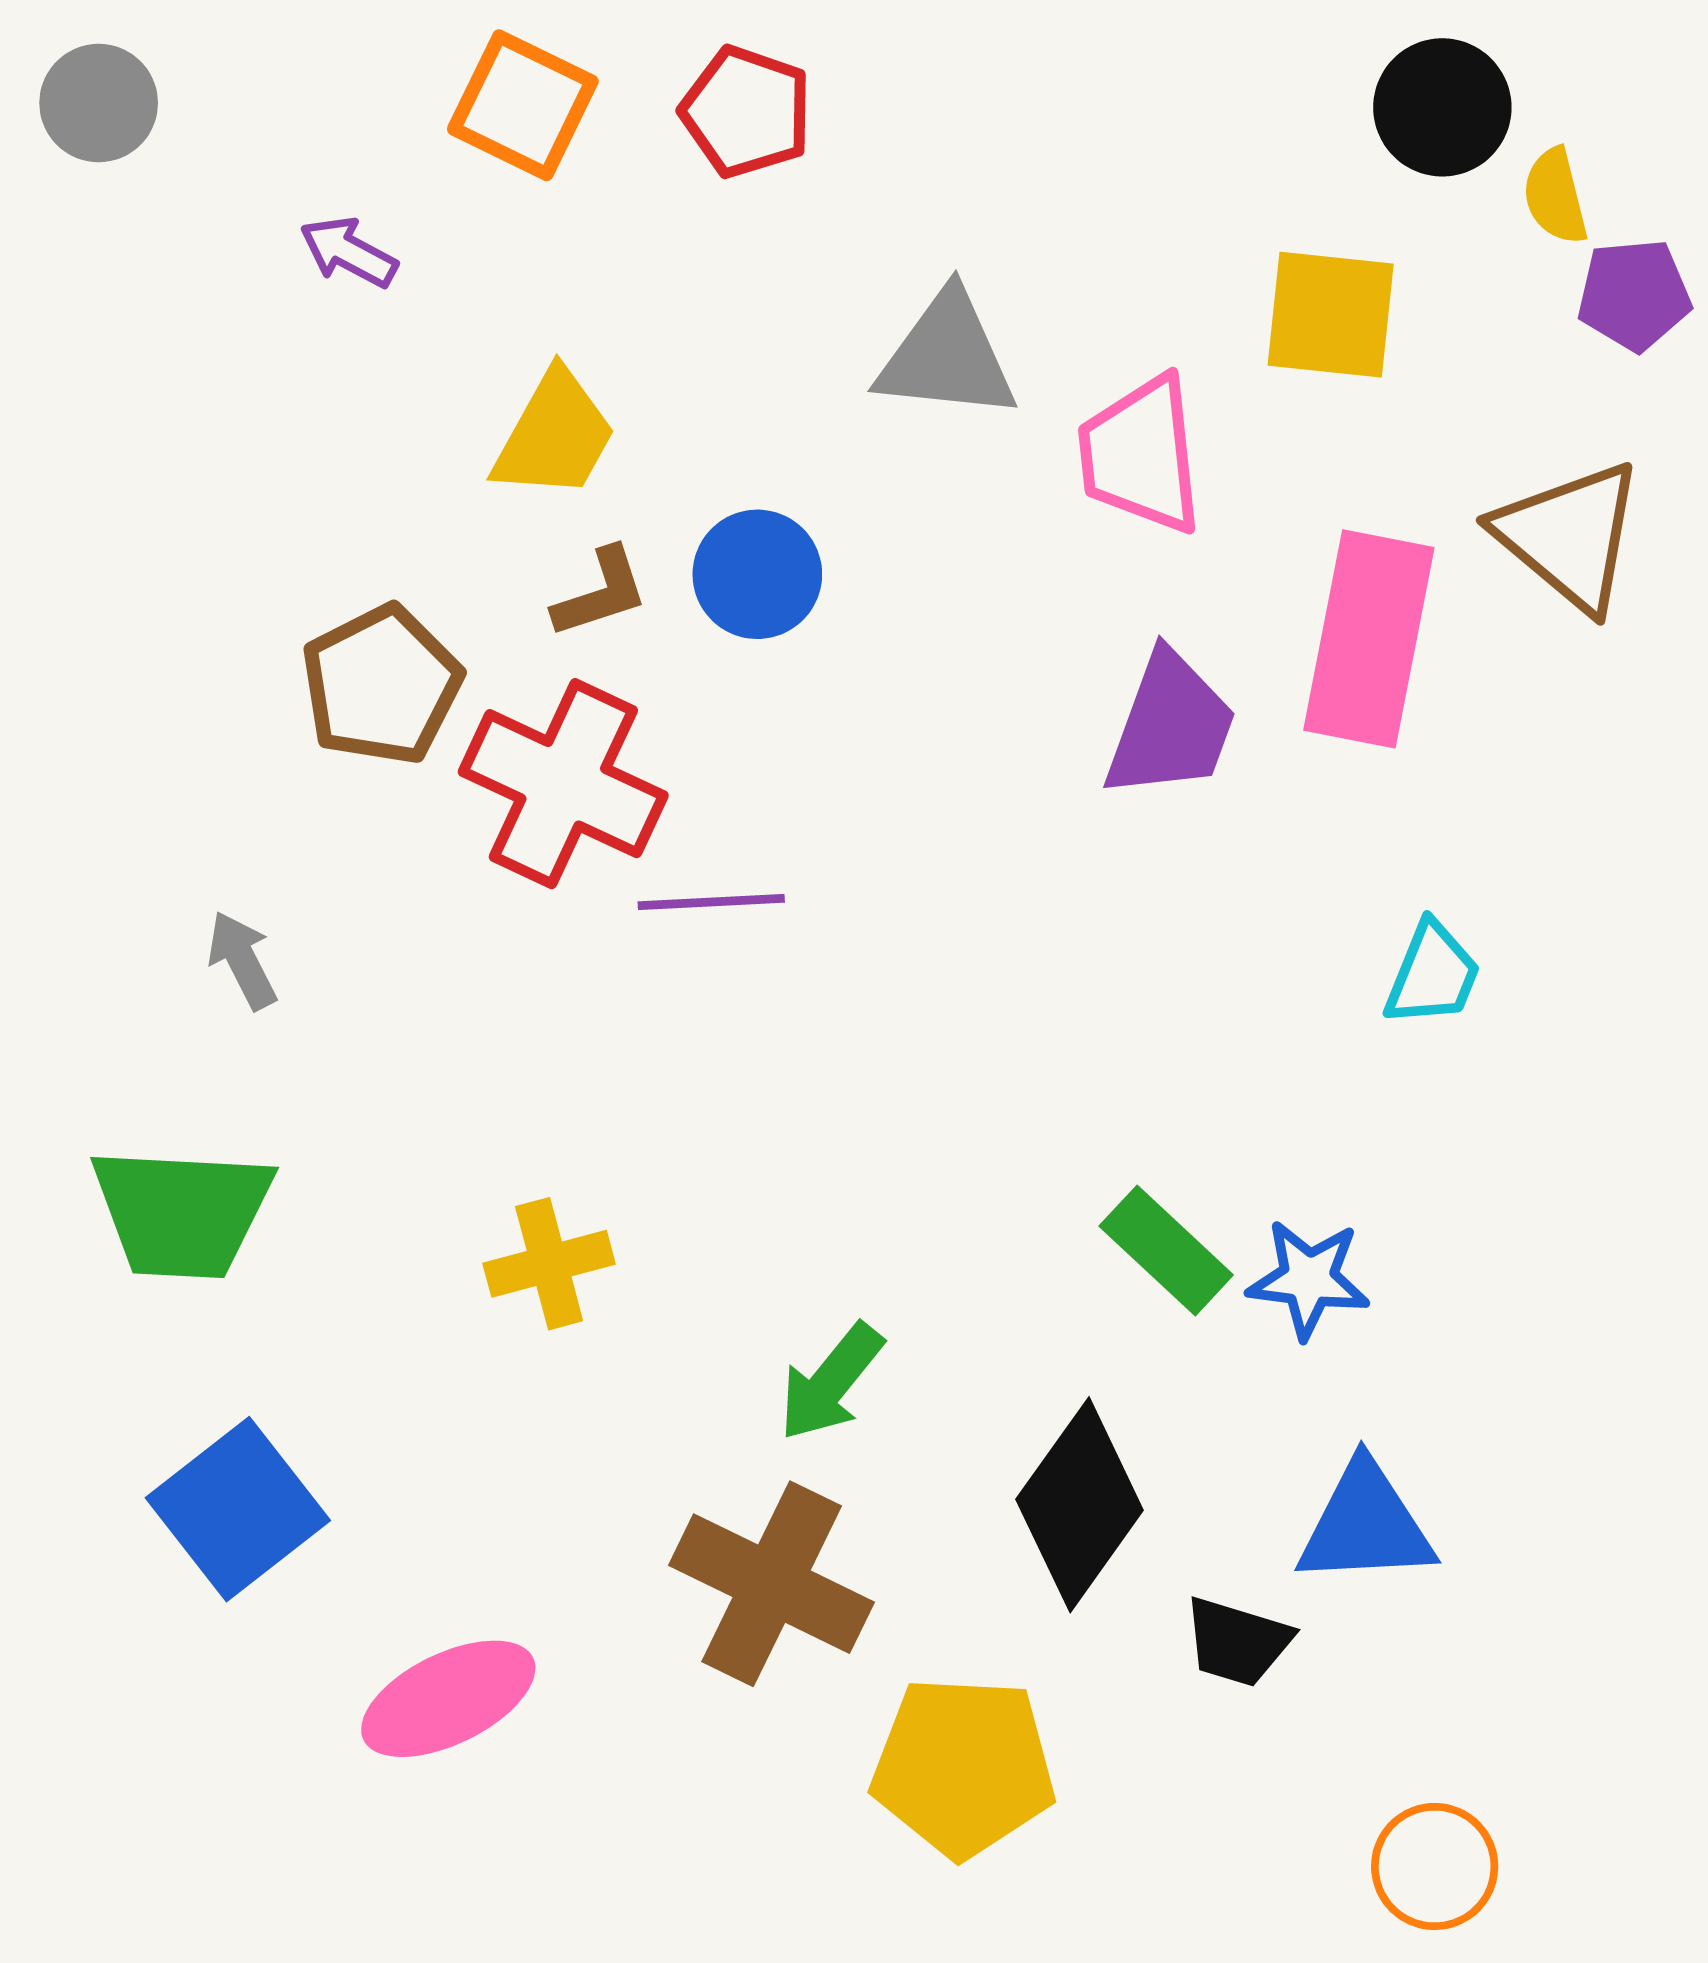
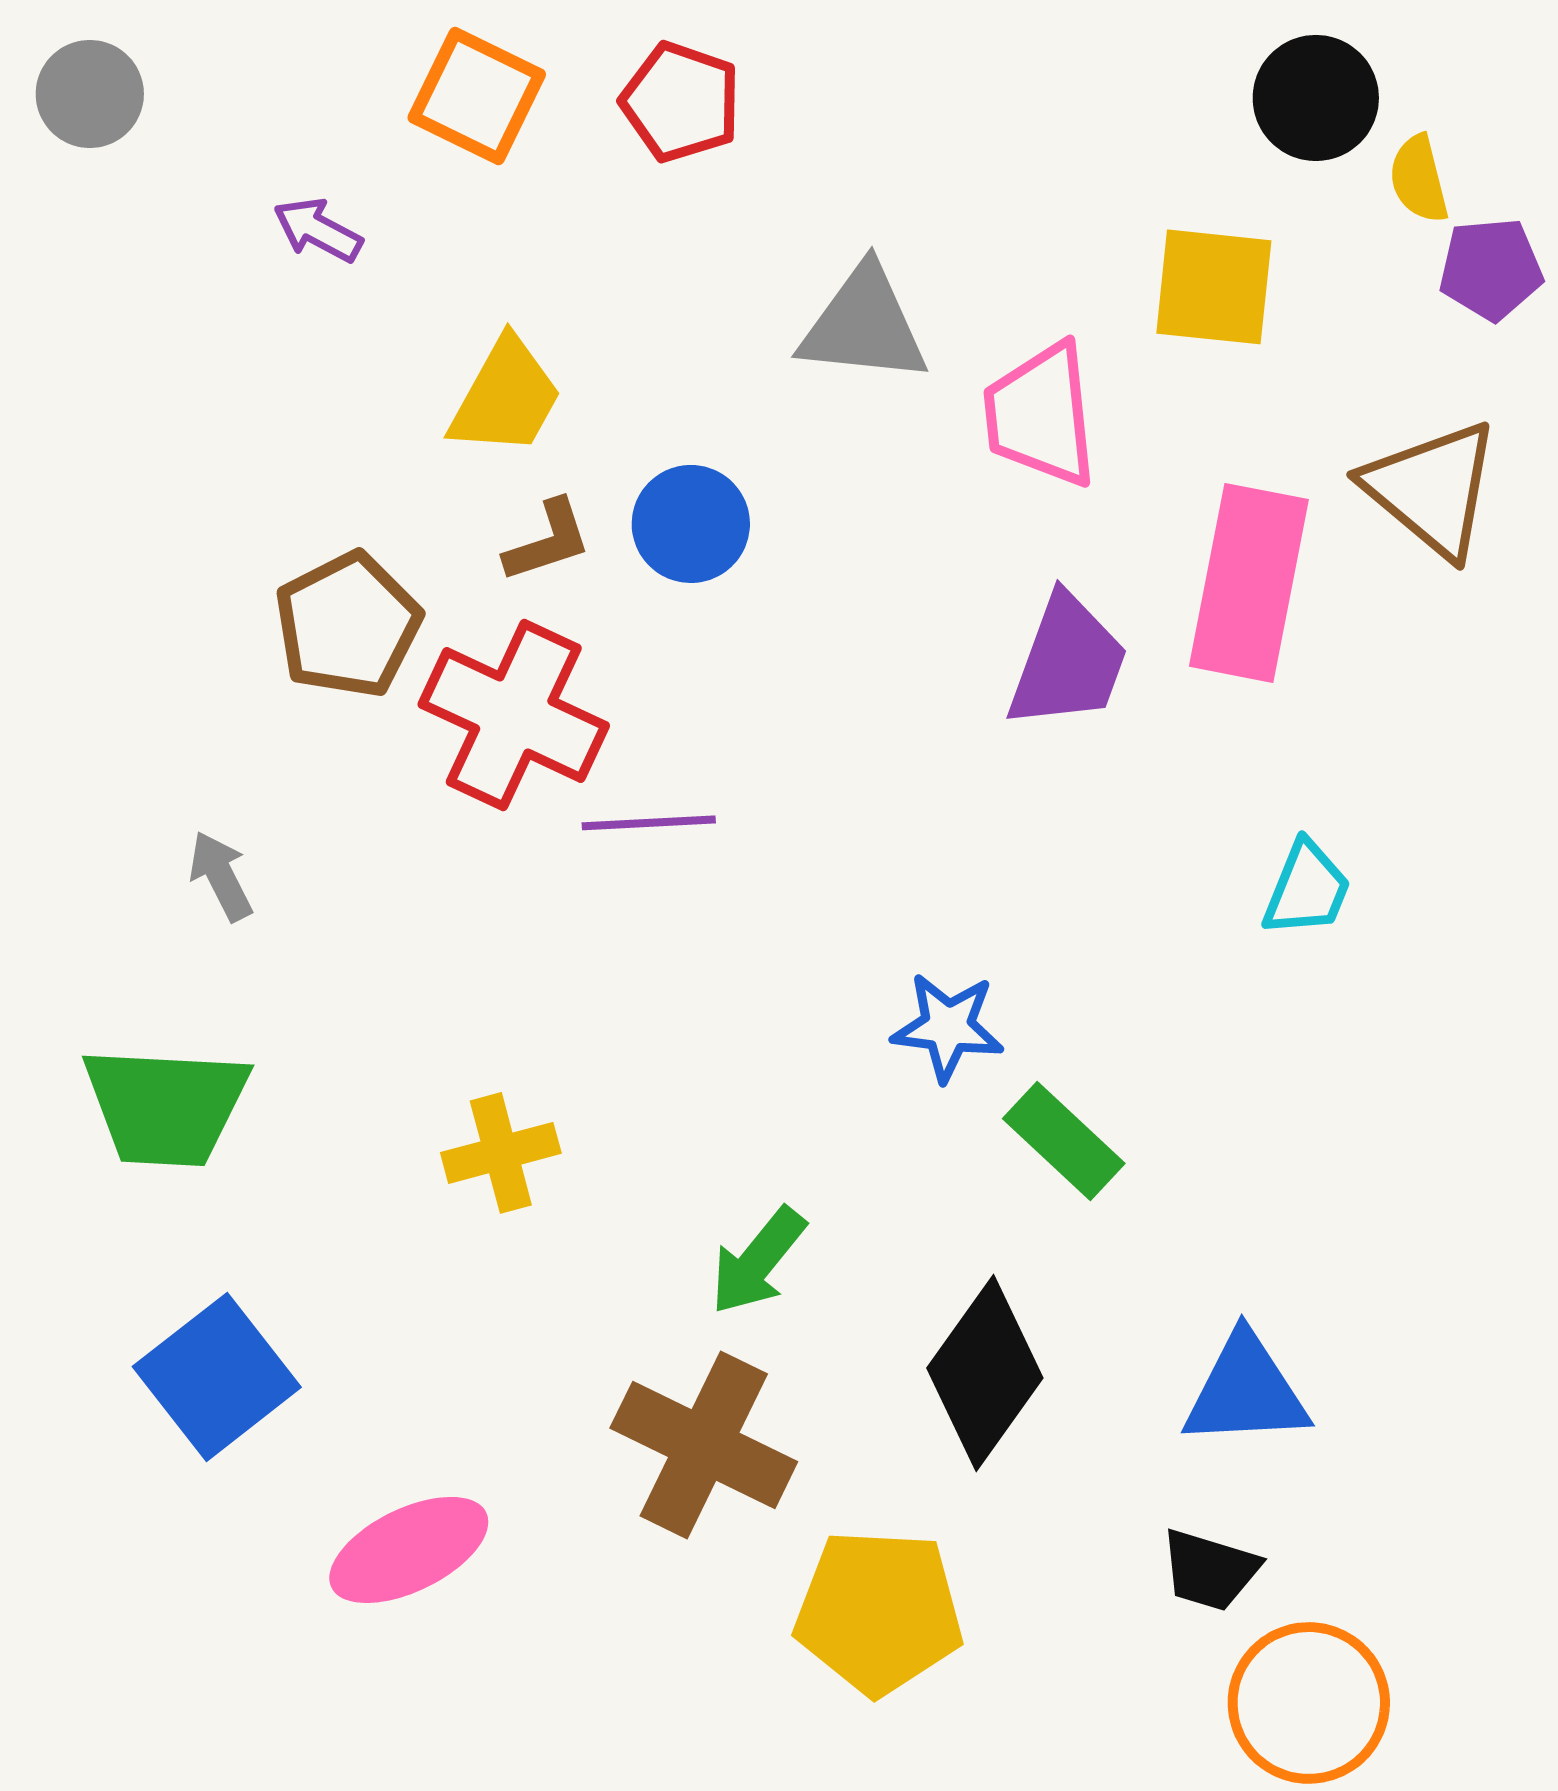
blue star: (1309, 1279) -> (948, 1027), moved
black trapezoid: (1237, 1642) -> (1210, 1570), moved
orange circle: (1435, 1866) -> (1309, 1703), size x1.4

